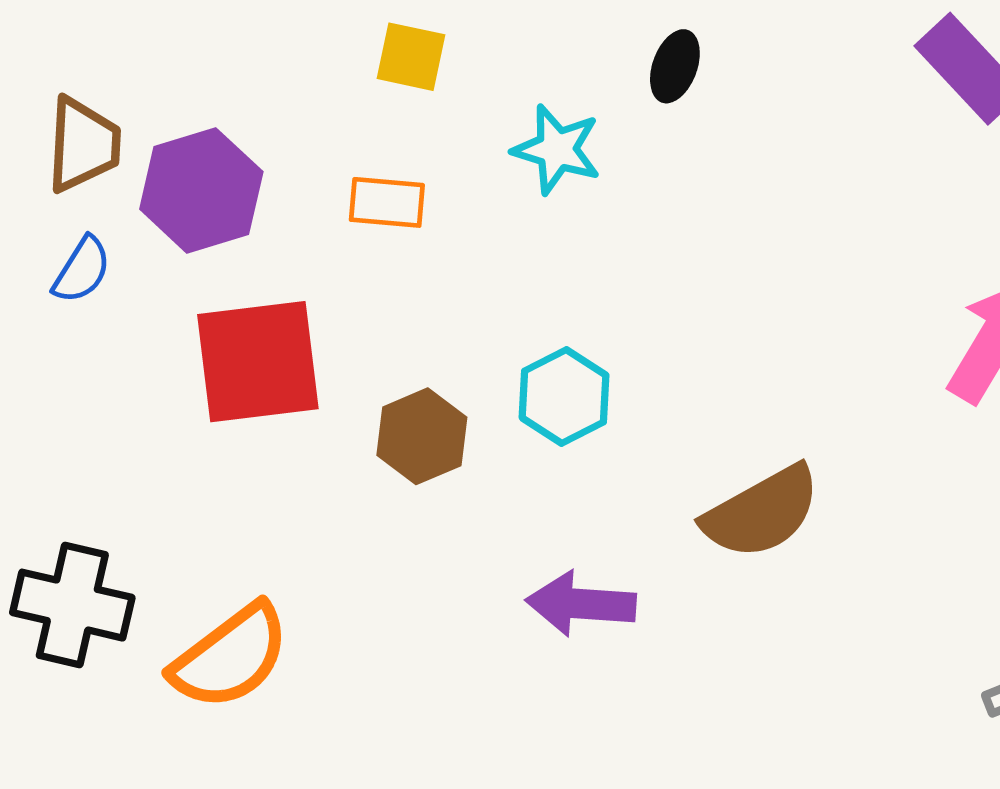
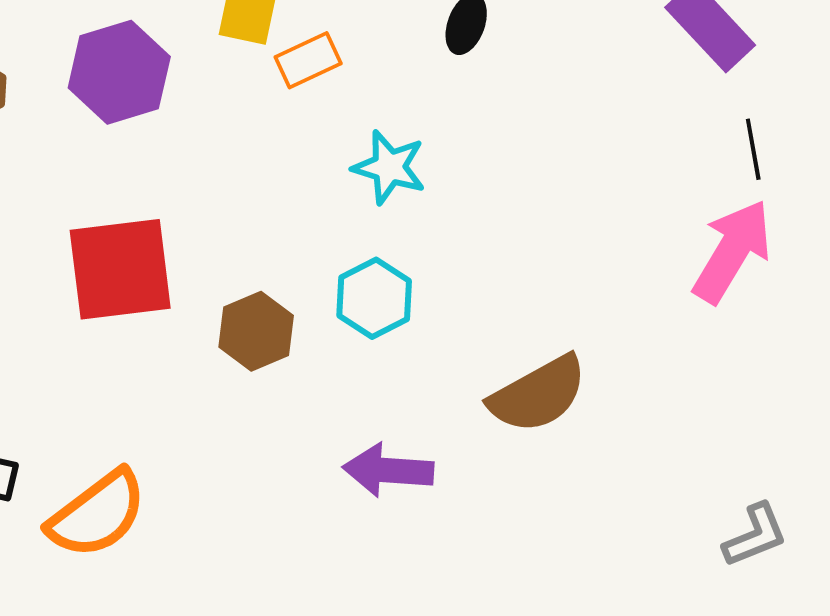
cyan star: (557, 149) -> (389, 167), moved
purple hexagon: (201, 190) -> (119, 72), moved
orange rectangle: (387, 202) -> (308, 60), moved, turned -30

